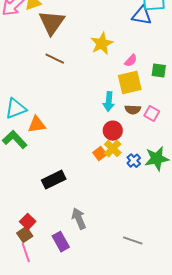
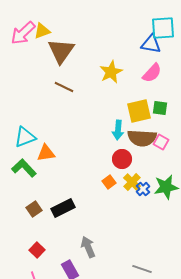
pink semicircle: (131, 61) -> (152, 73), moved, size x1.5
green square: (159, 71) -> (160, 108), moved
brown semicircle: (133, 110) -> (142, 138), size x1.8
yellow cross: (113, 149) -> (132, 182), moved
brown square: (25, 235) -> (34, 209), moved

